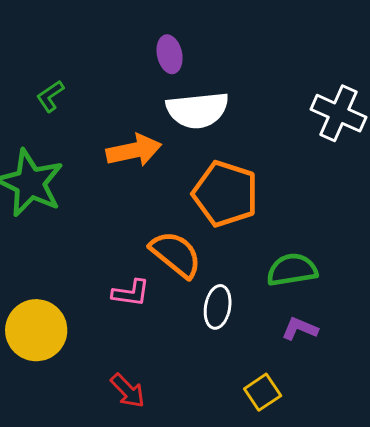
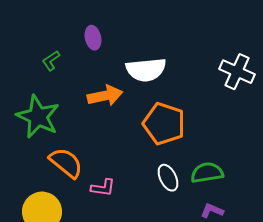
purple ellipse: (170, 54) -> (93, 38), moved
orange semicircle: (176, 254) -> (66, 163), moved
white ellipse: (218, 307) -> (168, 178), moved, turned -36

